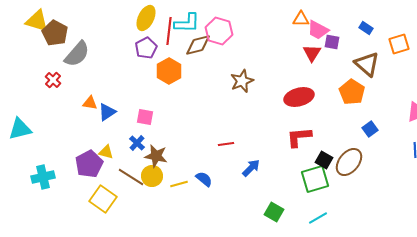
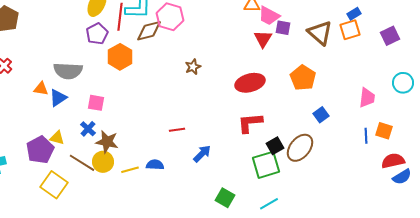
blue rectangle: (366, 28) -> (354, 14), moved, turned -64
gray semicircle: (77, 54) -> (68, 71), moved, turned 52
brown triangle: (367, 64) -> (320, 33), moved
brown star: (242, 81) -> (193, 67), size x0.7
black square: (324, 160) -> (275, 146), turned 30
blue semicircle: (204, 179) -> (155, 165), turned -36

